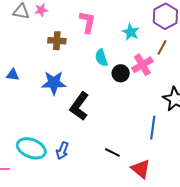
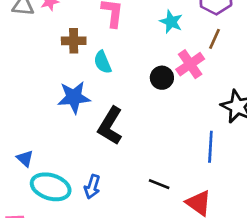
cyan semicircle: (101, 58) -> (103, 62), moved
blue triangle: (13, 75) -> (25, 159), moved, turned 40

